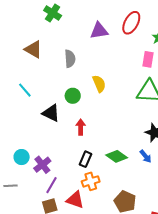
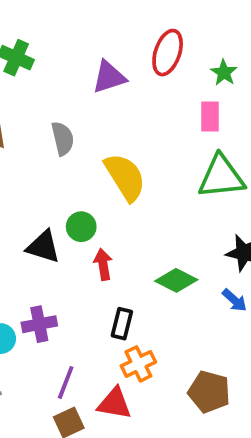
yellow semicircle: (99, 84) -> (125, 177), size x1.5
green circle: (73, 96) -> (81, 227), moved
green diamond: (117, 156) -> (176, 280), moved
purple cross: (42, 165) -> (39, 324), moved, turned 36

